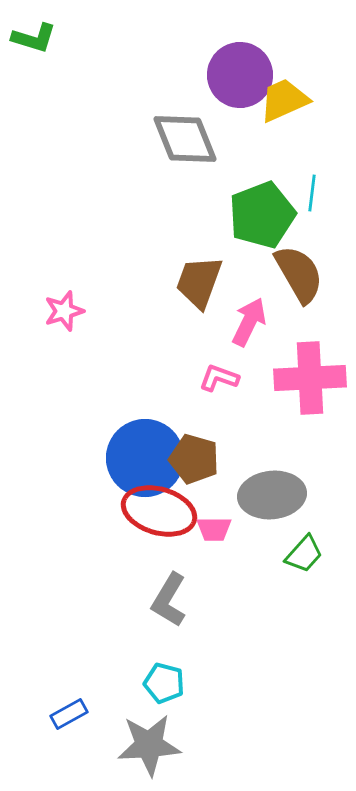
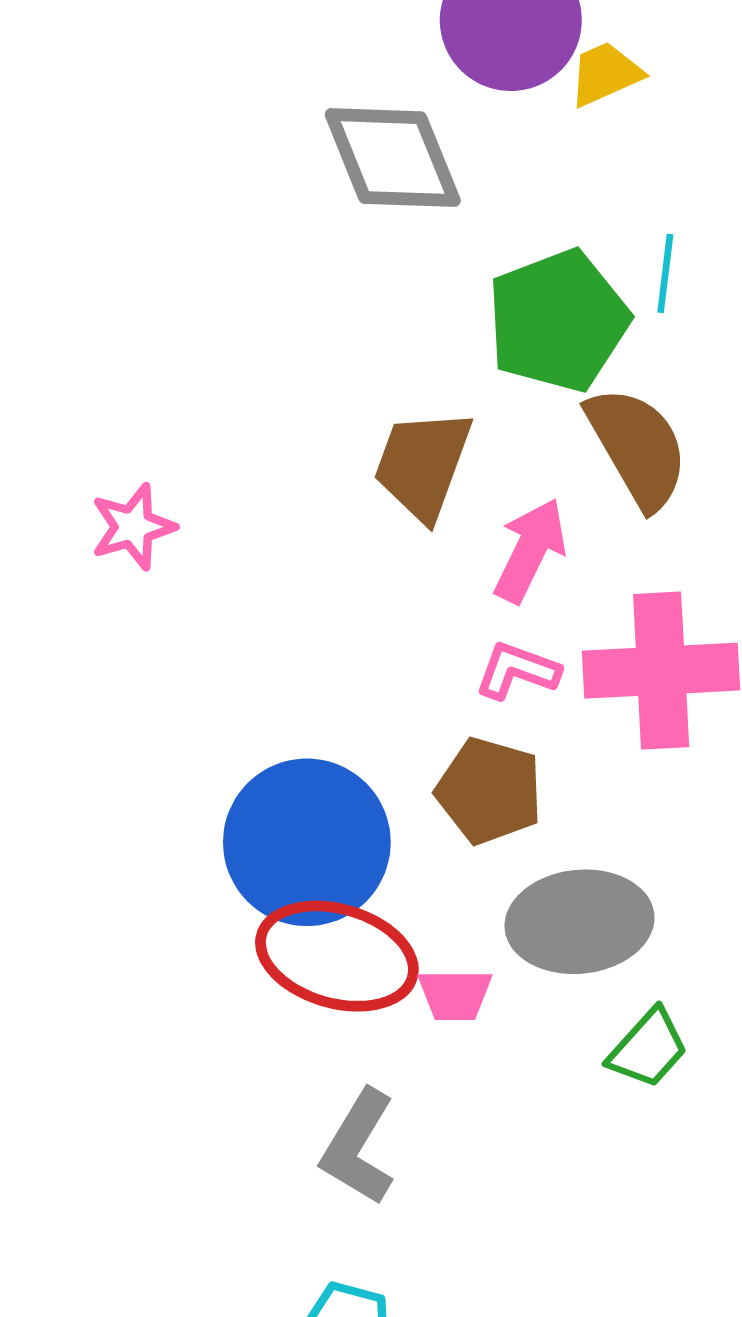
yellow trapezoid: (284, 100) -> (605, 74), size x0.7
pink L-shape: (219, 378) -> (517, 671), moved
brown pentagon: (194, 459) -> (489, 791), moved

